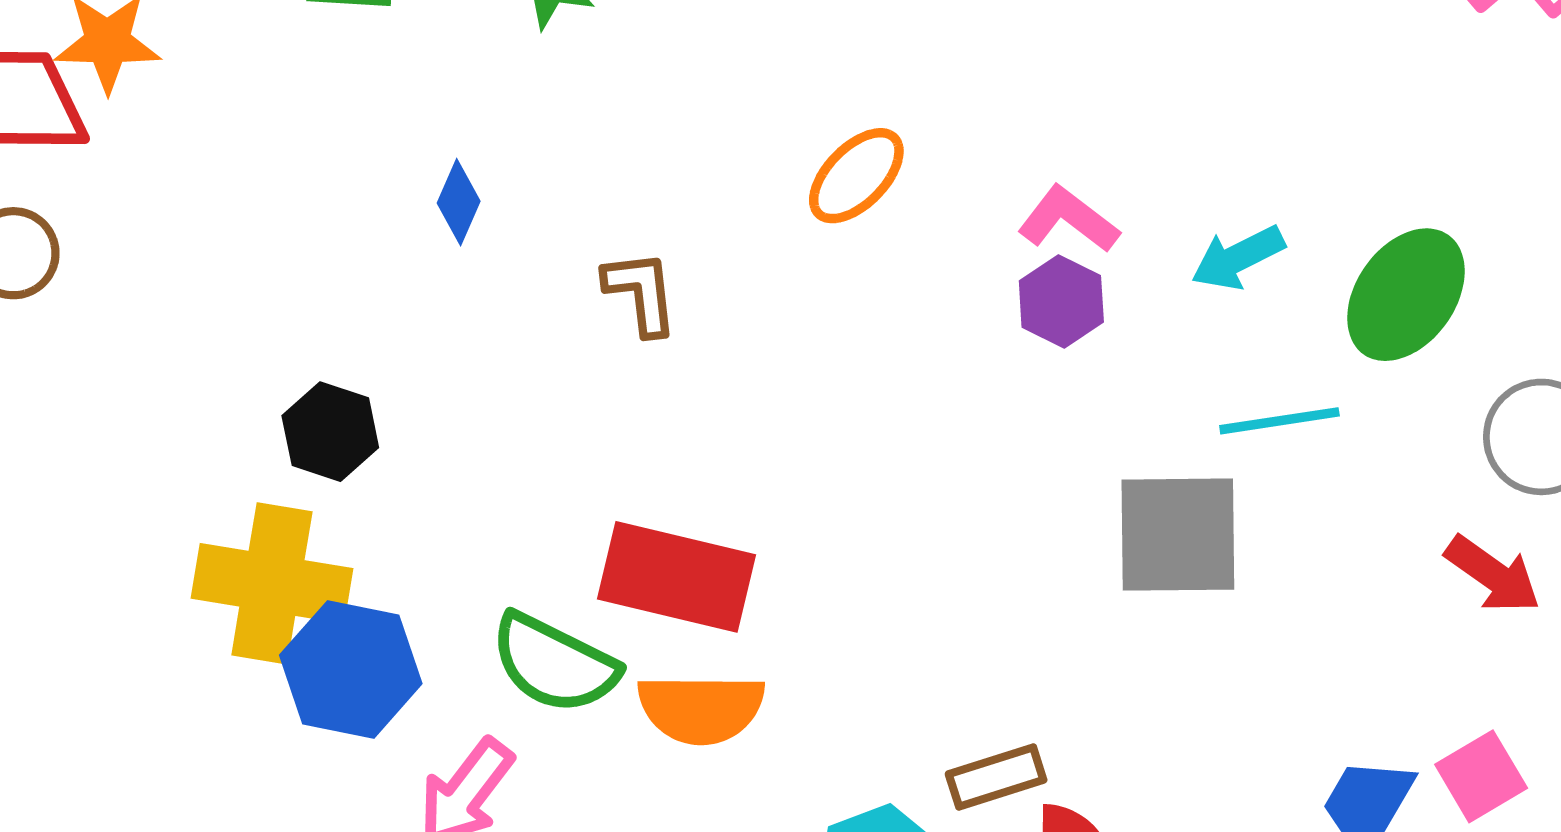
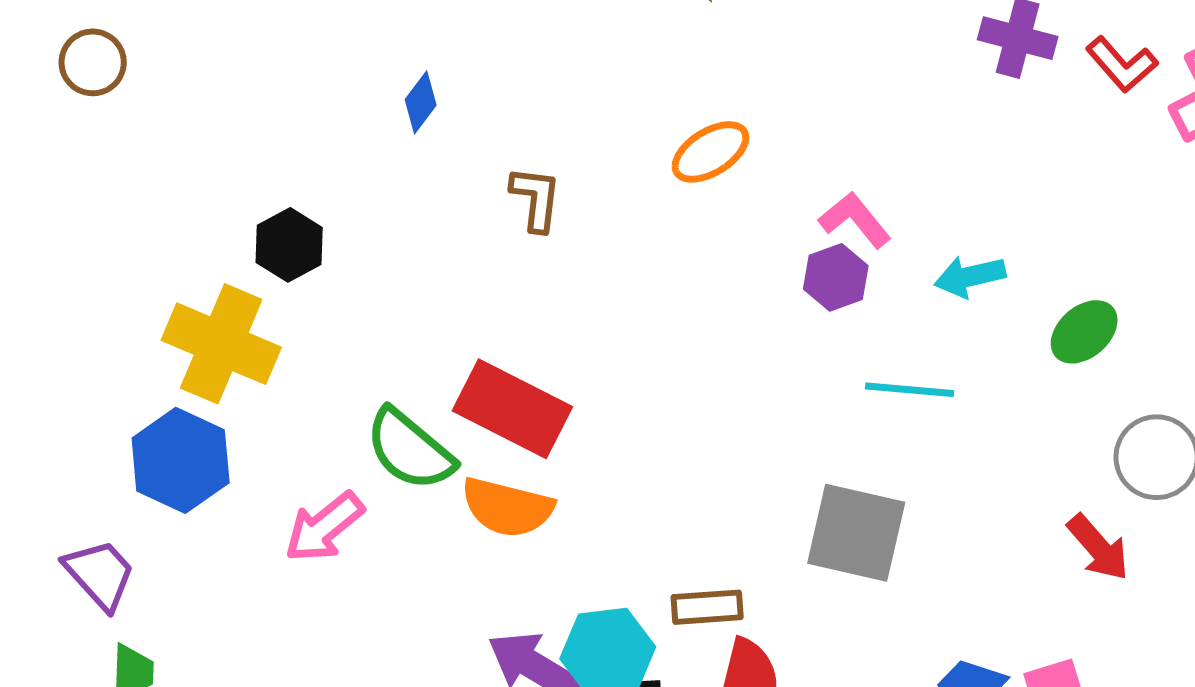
green ellipse: (1406, 295) -> (1084, 332), size x0.7
cyan line: (1279, 421) -> (910, 390), moved
gray square: (1178, 535) -> (856, 533), moved
blue hexagon: (351, 669) -> (181, 460), moved

